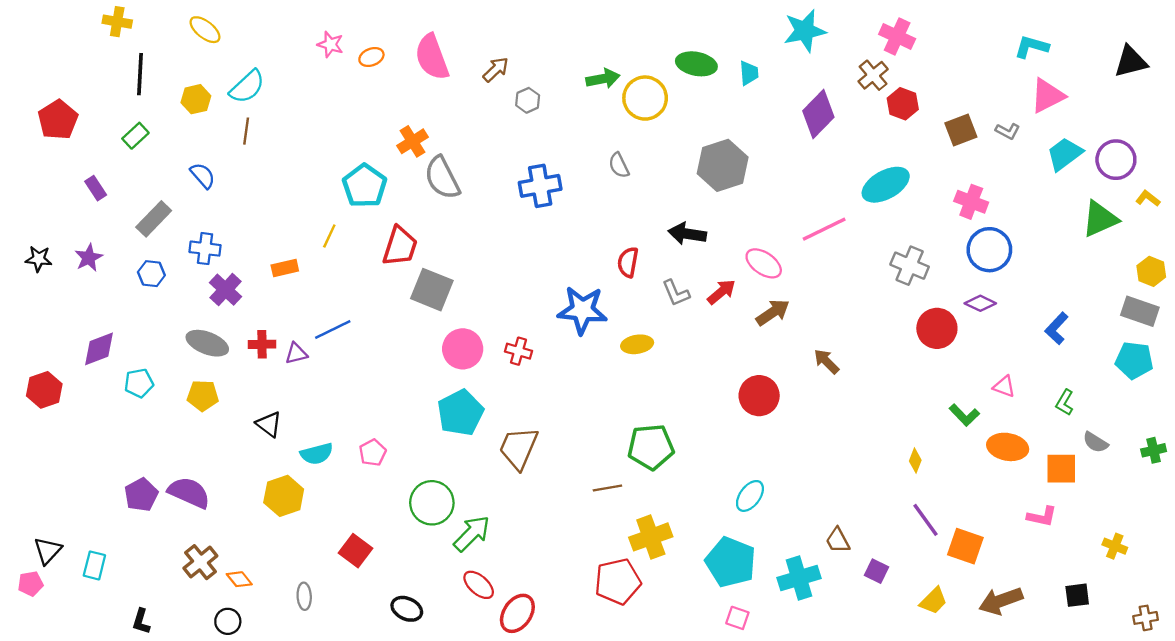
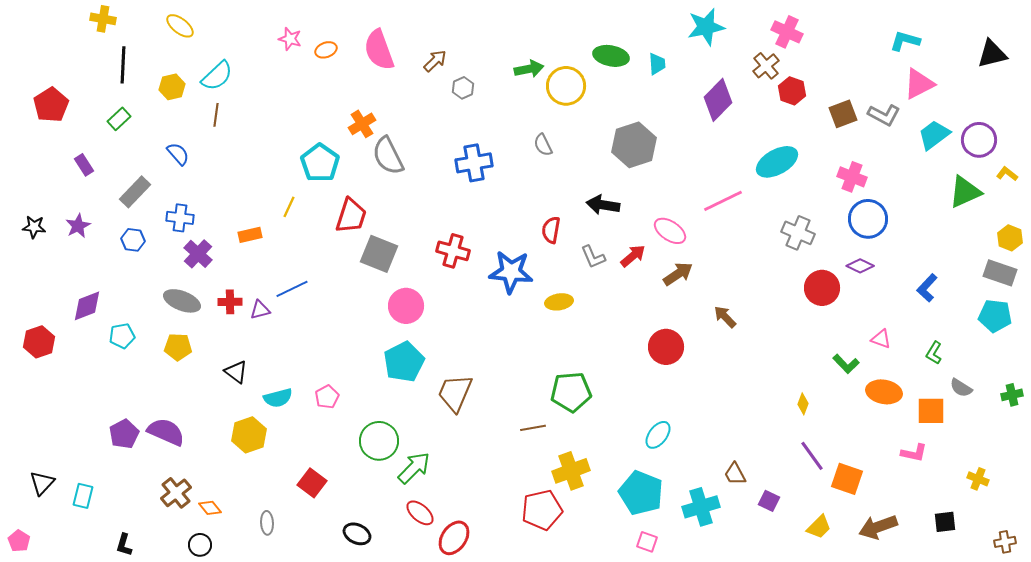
gray L-shape: (1008, 131) -> (884, 115), size x1.5
red cross: (519, 351) -> (453, 251), moved, size x1.4
pink pentagon: (31, 584) -> (19, 541), moved, turned -30

